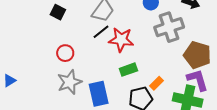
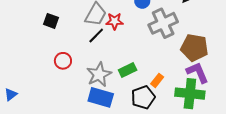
red star: (121, 40) -> (115, 21), moved, size x0.7
gray star: (69, 82) -> (99, 74), moved
blue rectangle: (99, 94) -> (101, 97), turned -55

